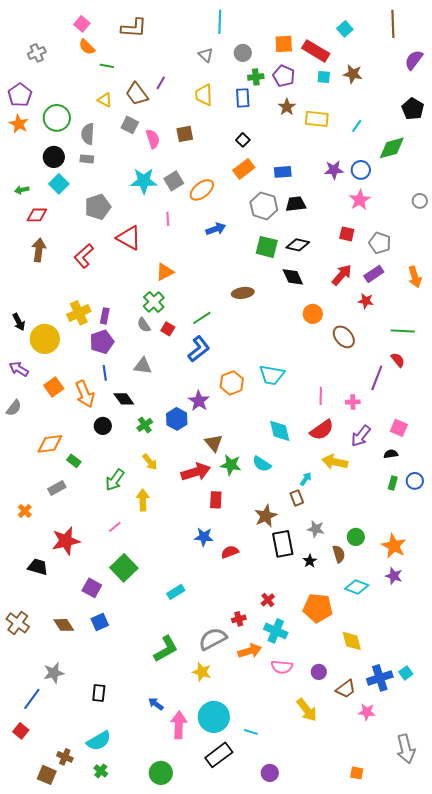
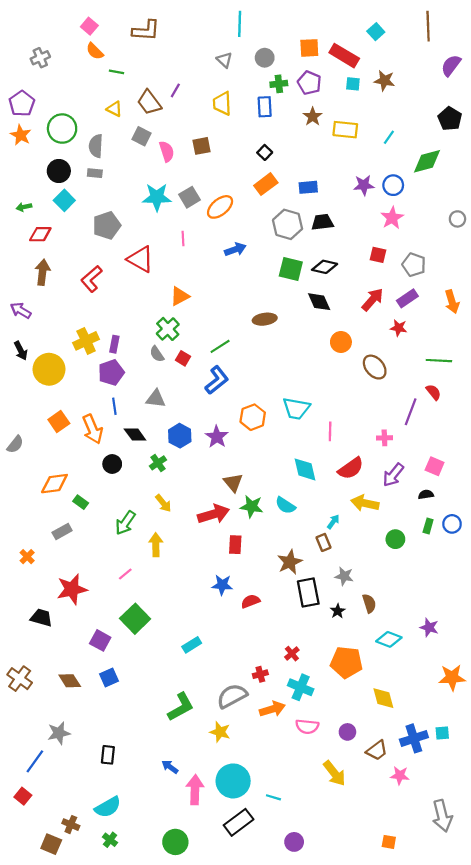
purple arrow: (19, 369) -> (21, 310), moved
pink line: (321, 396) -> (330, 431), moved
blue hexagon: (177, 419) -> (180, 436), moved
green circle: (356, 537) -> (395, 539), moved
orange star: (394, 546) -> (452, 677), moved, turned -30
cyan square: (406, 673) -> (442, 733), turned 32

